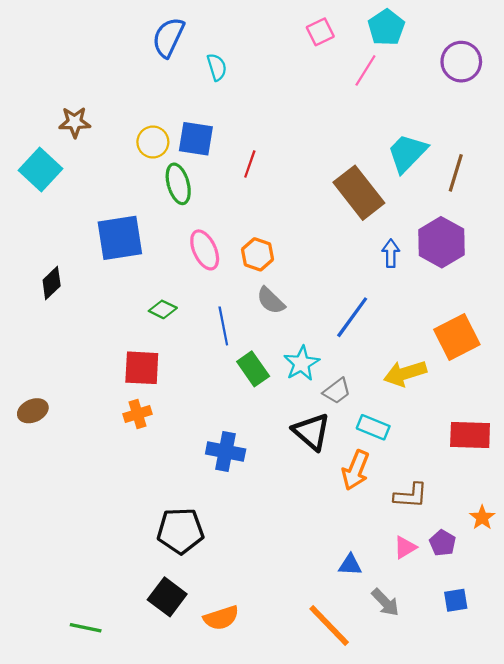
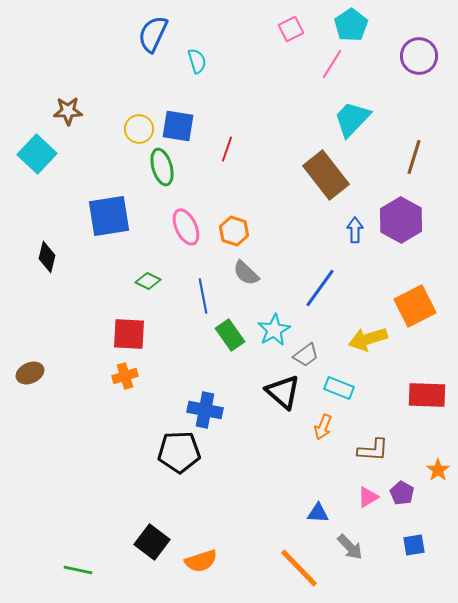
cyan trapezoid: (407, 153) -> (352, 119), moved
black diamond: (52, 283) -> (47, 257), turned -32
orange arrow: (356, 470) -> (323, 427), size x0.7
black pentagon: (180, 531) -> (179, 452), moved

